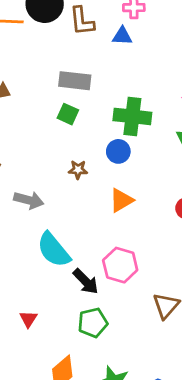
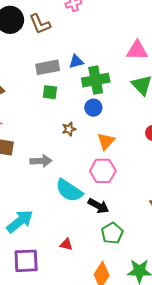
blue triangle: (122, 36) -> (76, 61), moved
pink hexagon: (120, 265) -> (103, 171), moved
red triangle: (28, 319) -> (66, 244), turned -32

